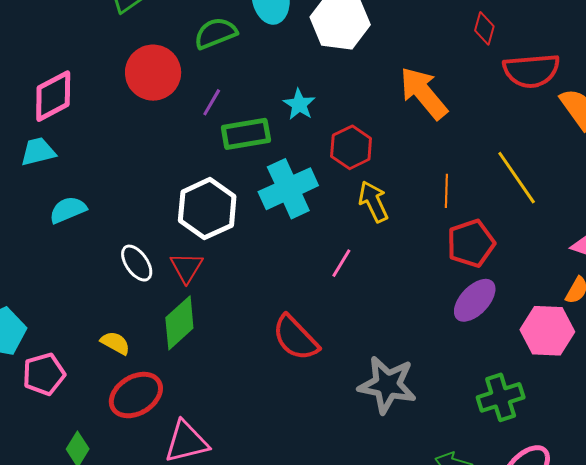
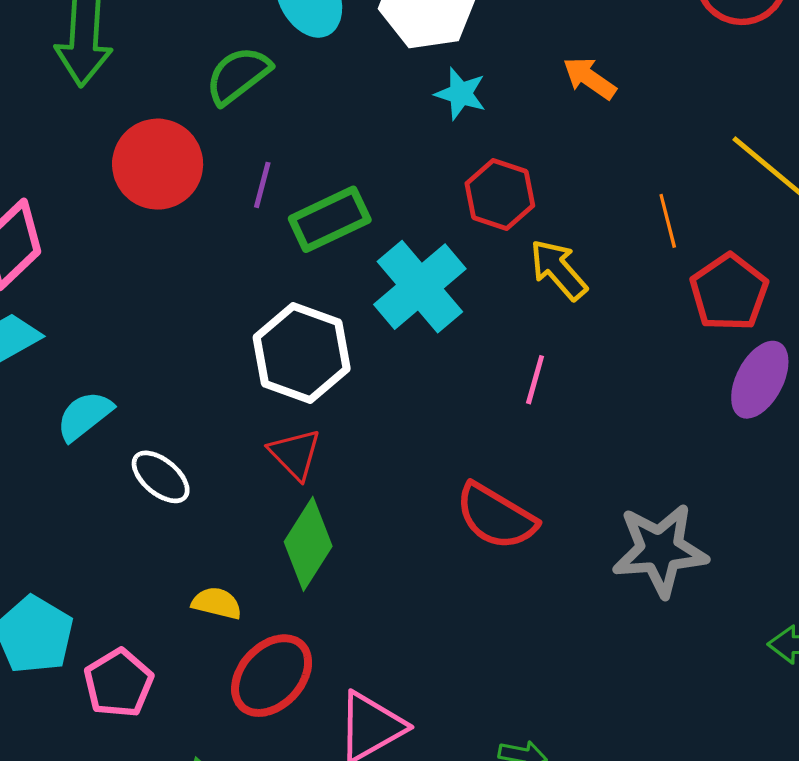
orange arrow: (424, 93) -> (590, 78), size x0.6
cyan star: (299, 104) -> (461, 94), moved
white ellipse: (137, 263) -> (161, 477), moved

